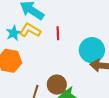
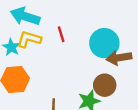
brown circle: (57, 85) -> (105, 85), moved

